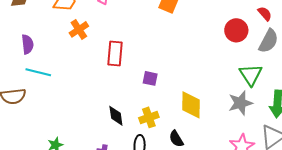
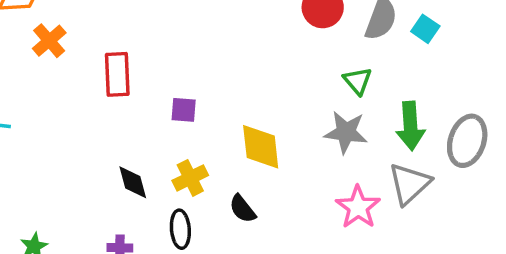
green triangle: (251, 75) -> (358, 81), size x0.7
gray star: (240, 103) -> (346, 132), turned 30

